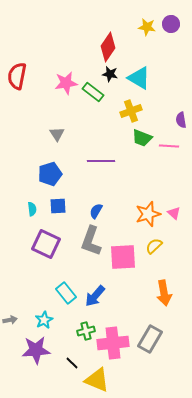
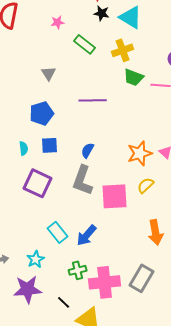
pink star: (66, 83) -> (58, 22), size x0.6
green rectangle: (93, 92) -> (85, 44), moved

